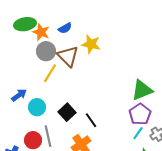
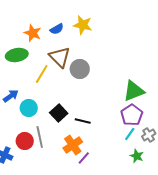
green ellipse: (25, 24) -> (17, 55), moved
yellow star: (91, 44) -> (83, 25), moved
gray circle: (46, 51) -> (80, 69), moved
black line: (91, 120) -> (83, 121), turned -42

